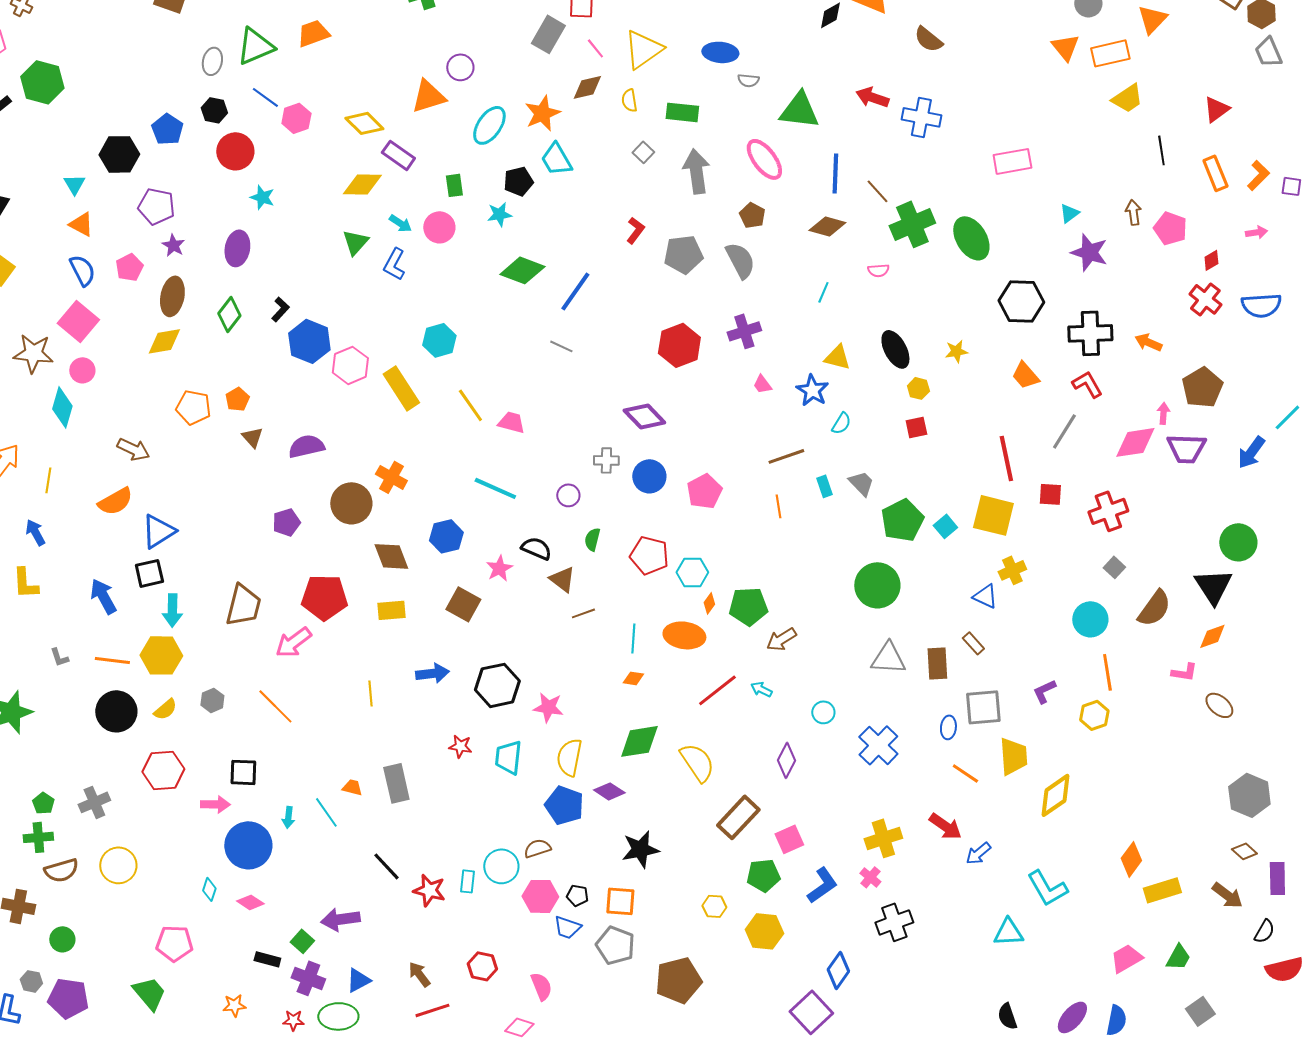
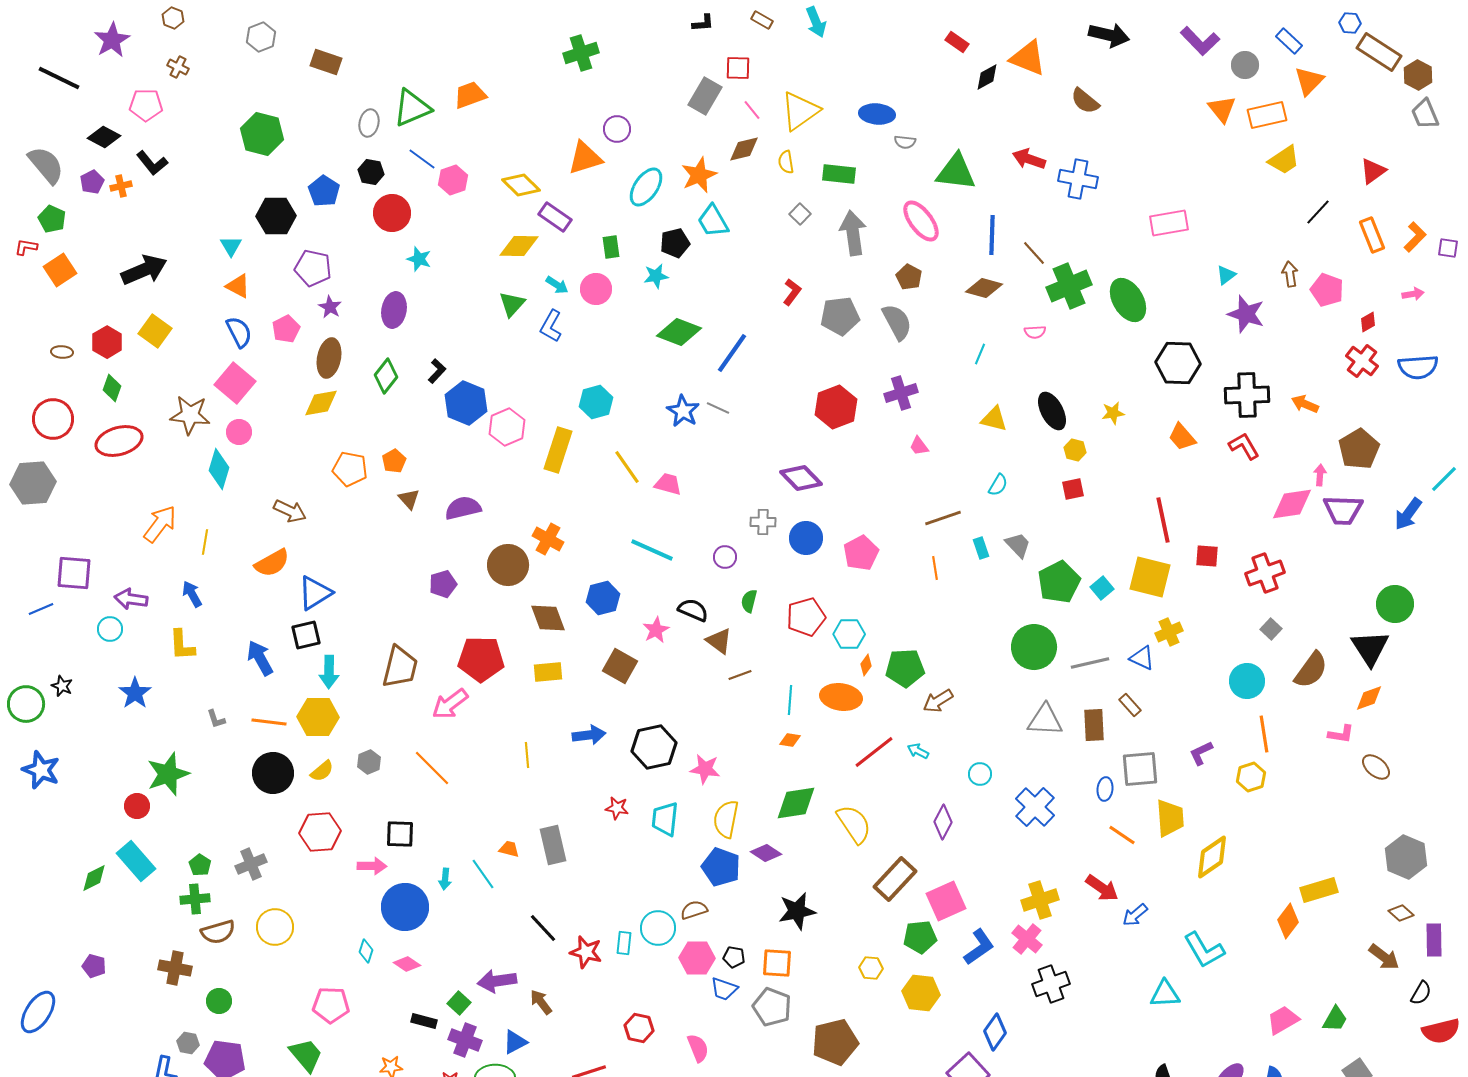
green hexagon: (42, 82) -> (262, 134), moved
black line: (1161, 150) -> (1318, 212), turned 52
yellow rectangle: (401, 388) -> (558, 450), turned 51
blue star: (812, 390) -> (683, 411), moved
gray line: (1064, 431) -> (1090, 663), moved, turned 45
red pentagon: (649, 555) -> (806, 617), turned -30
pink square: (789, 839) -> (946, 901), size x1.4
pink cross: (870, 877) -> (1027, 939), size x1.4
yellow rectangle: (1162, 890) -> (1319, 890), moved
brown arrow: (419, 974) -> (541, 1002), moved

